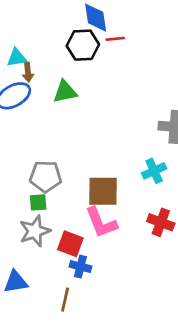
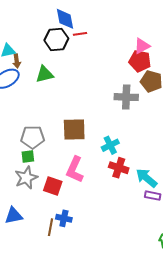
cyan cross: (154, 171) -> (110, 145), moved
brown square: (103, 191) -> (74, 129), moved
pink L-shape: (101, 223) -> (75, 170), turned 48
blue cross: (80, 267) -> (64, 218), moved

